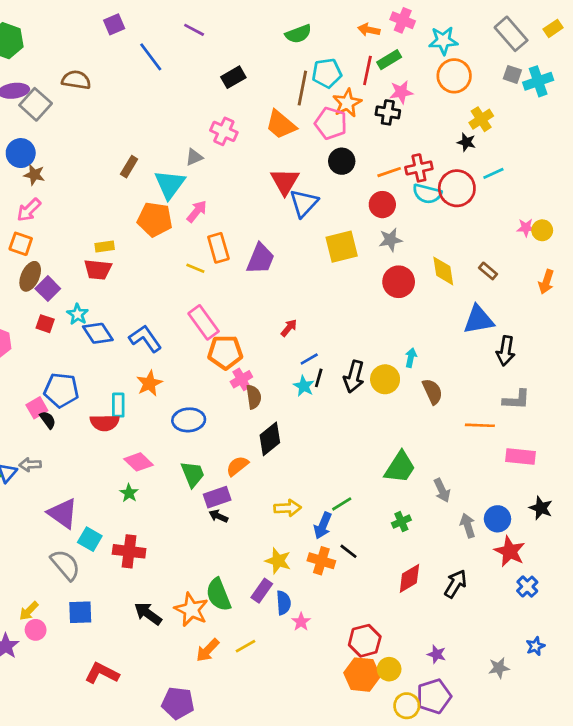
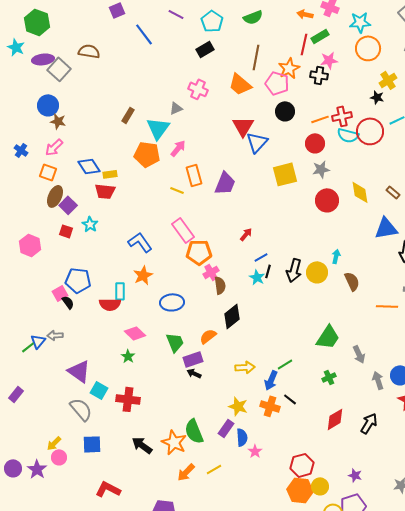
cyan pentagon: (327, 73) -> (212, 21), moved, turned -30
blue diamond: (98, 333) -> (89, 166), moved

